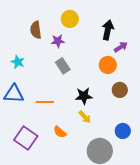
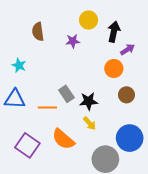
yellow circle: (70, 19) -> (89, 20), moved
purple star: (58, 41) -> (73, 41), moved
gray rectangle: (63, 66) -> (66, 94), moved
blue circle: (123, 131) -> (130, 138), size x1.6
orange semicircle: (60, 132) -> (63, 139), size x1.6

